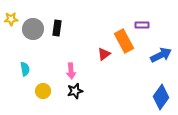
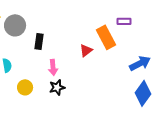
black rectangle: (57, 28) -> (39, 41), moved
blue arrow: (161, 55) -> (140, 63), moved

